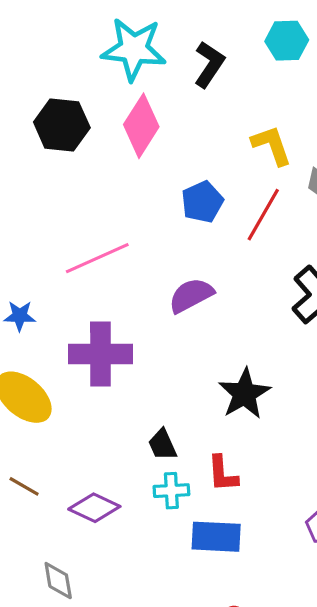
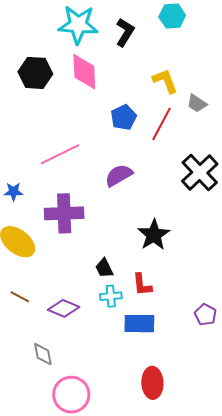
pink diamond: (141, 126) -> (84, 72), turned -33

